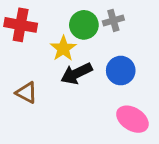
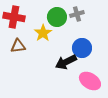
black arrow: (77, 73) -> (66, 62), moved
brown triangle: (26, 93) -> (18, 46), moved, turned -35

